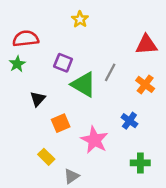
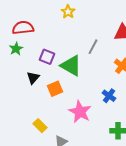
purple square: (63, 63) -> (47, 57), moved
gray line: (110, 72) -> (93, 47), moved
orange square: (61, 123) -> (55, 89), moved

